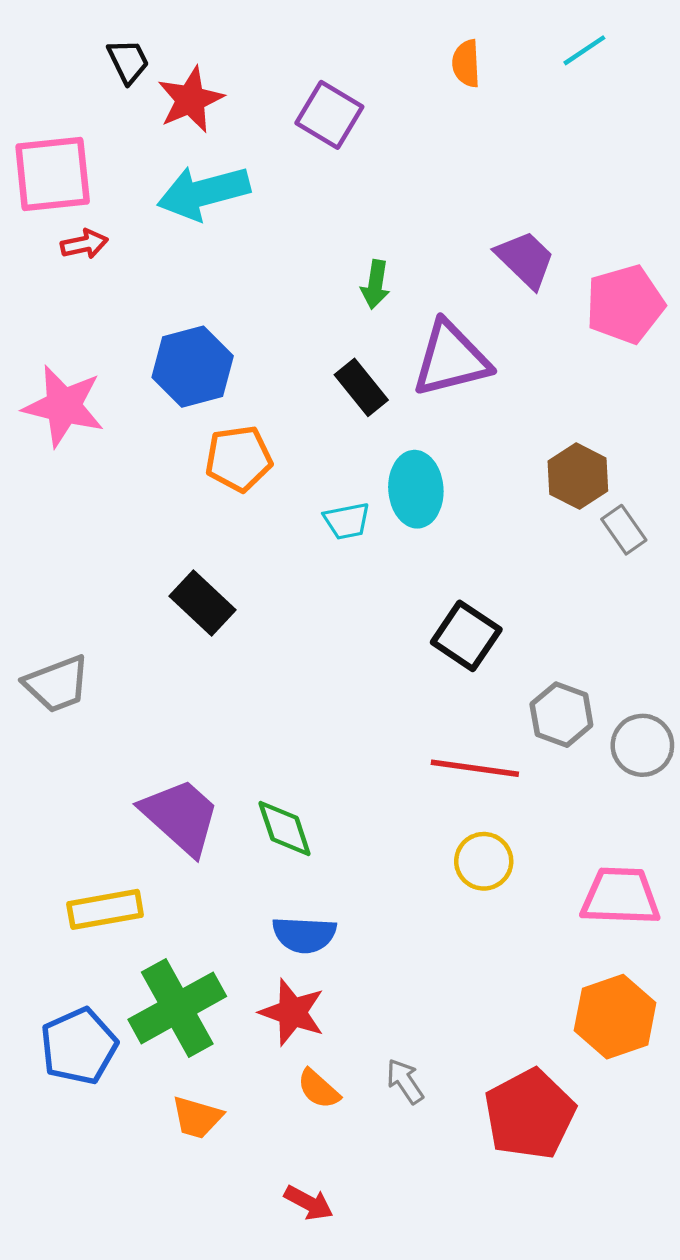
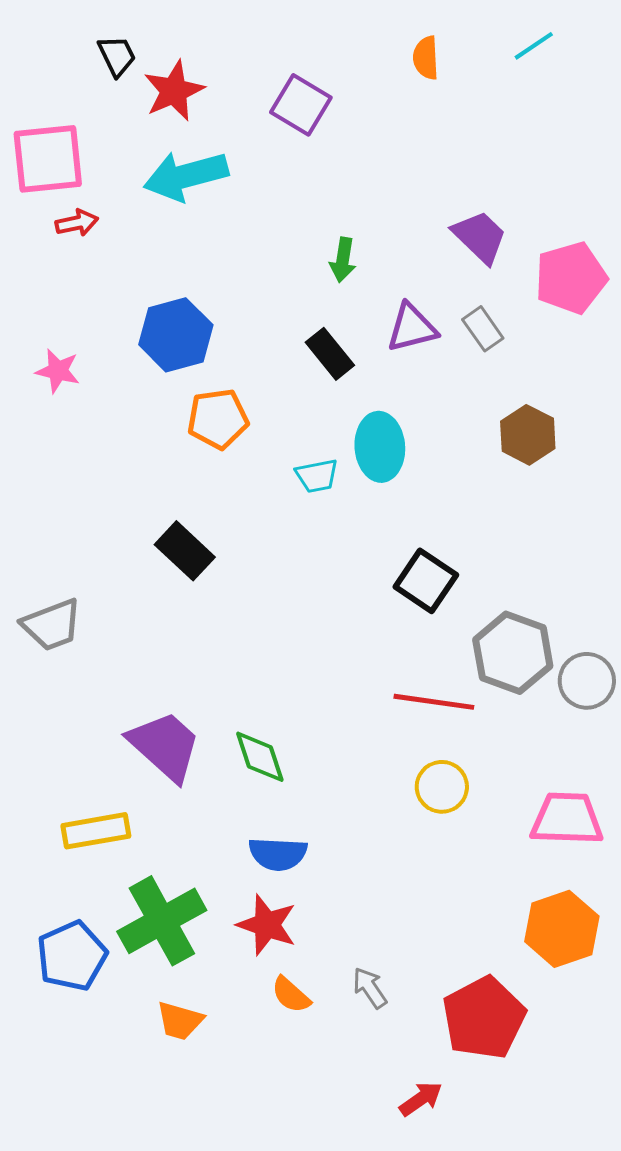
purple triangle: (451, 359) -> (412, 328), size x0.7
pink star: (63, 406) -> (58, 371), size x0.6
gray rectangle: (624, 530) -> (483, 329), moved
gray hexagon: (561, 715) -> (513, 653), size x1.4
red arrow: (309, 1203) -> (421, 1099), moved, turned -63

